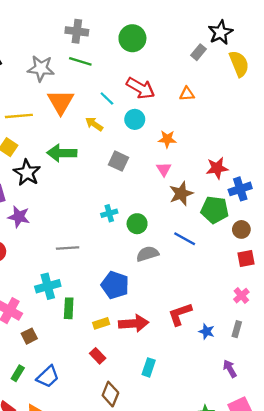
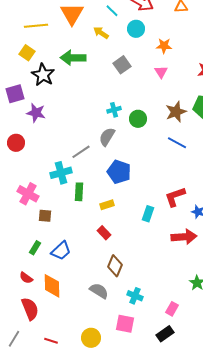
gray square: (119, 161) -> (122, 65), turned 30
brown star: (181, 194) -> (176, 112), moved
blue line: (185, 239) -> (177, 143), moved
gray line: (68, 248) -> (81, 152), moved, turned -30
gray semicircle: (147, 254) -> (107, 137), moved, turned -42
red arrow: (134, 323) -> (184, 237), moved
brown square: (29, 336) -> (45, 216), turned 32
cyan rectangle: (149, 367) -> (148, 214), moved

